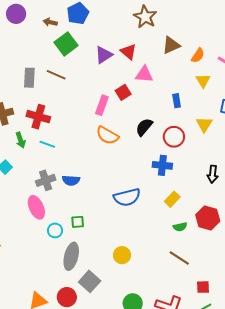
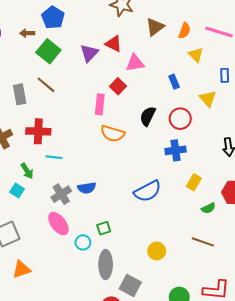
brown line: (56, 75) -> (46, 85), turned 30
green arrow: (21, 140) -> (27, 171), moved
brown line: (179, 258) -> (203, 242), moved

